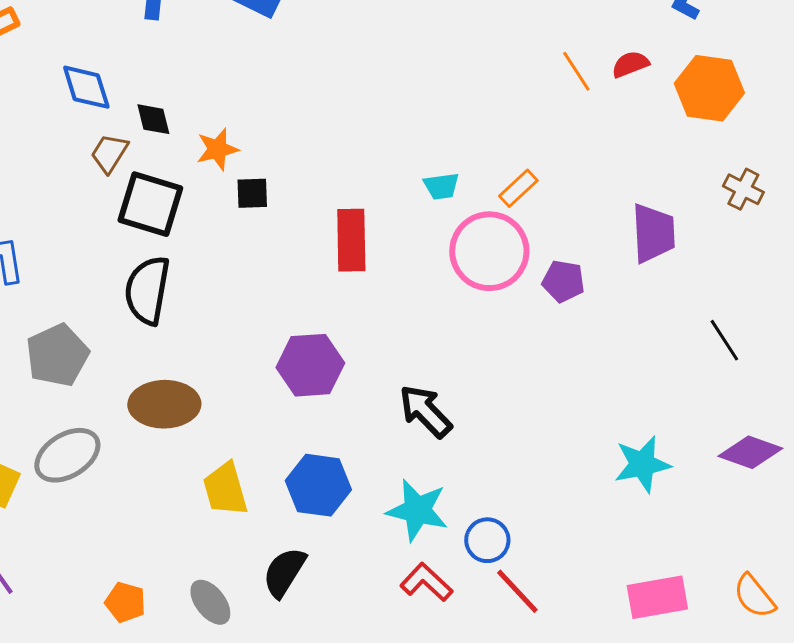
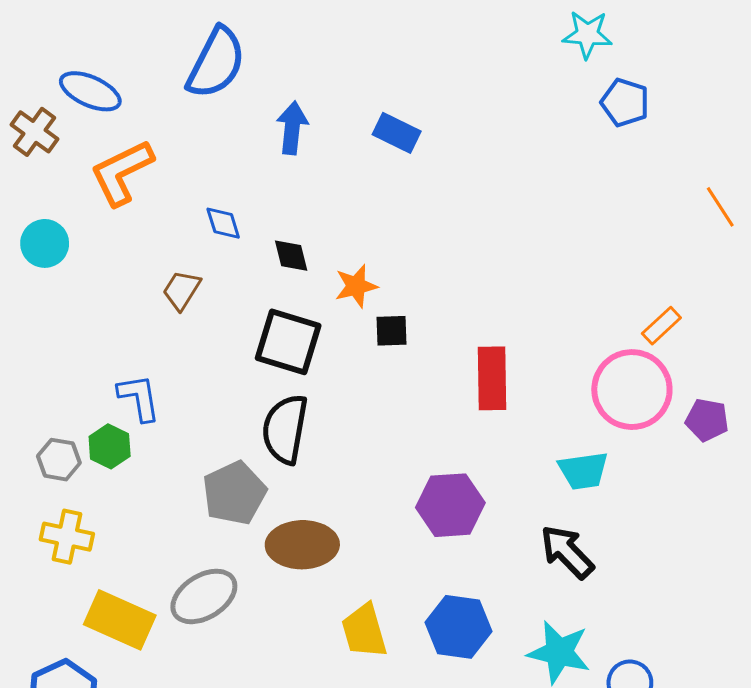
blue diamond: (86, 87) -> (223, 223), size x0.7
brown trapezoid: (109, 153) -> (182, 290), moved
cyan trapezoid: (441, 186) -> (583, 471), moved, size x1.4
gray pentagon: (57, 355) -> (234, 493), moved

